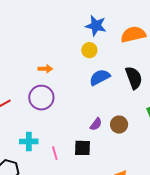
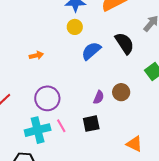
purple circle: (41, 98) -> (47, 98), moved
cyan cross: (29, 141) -> (38, 130), size x1.4
pink line: (55, 153) -> (61, 126), moved

